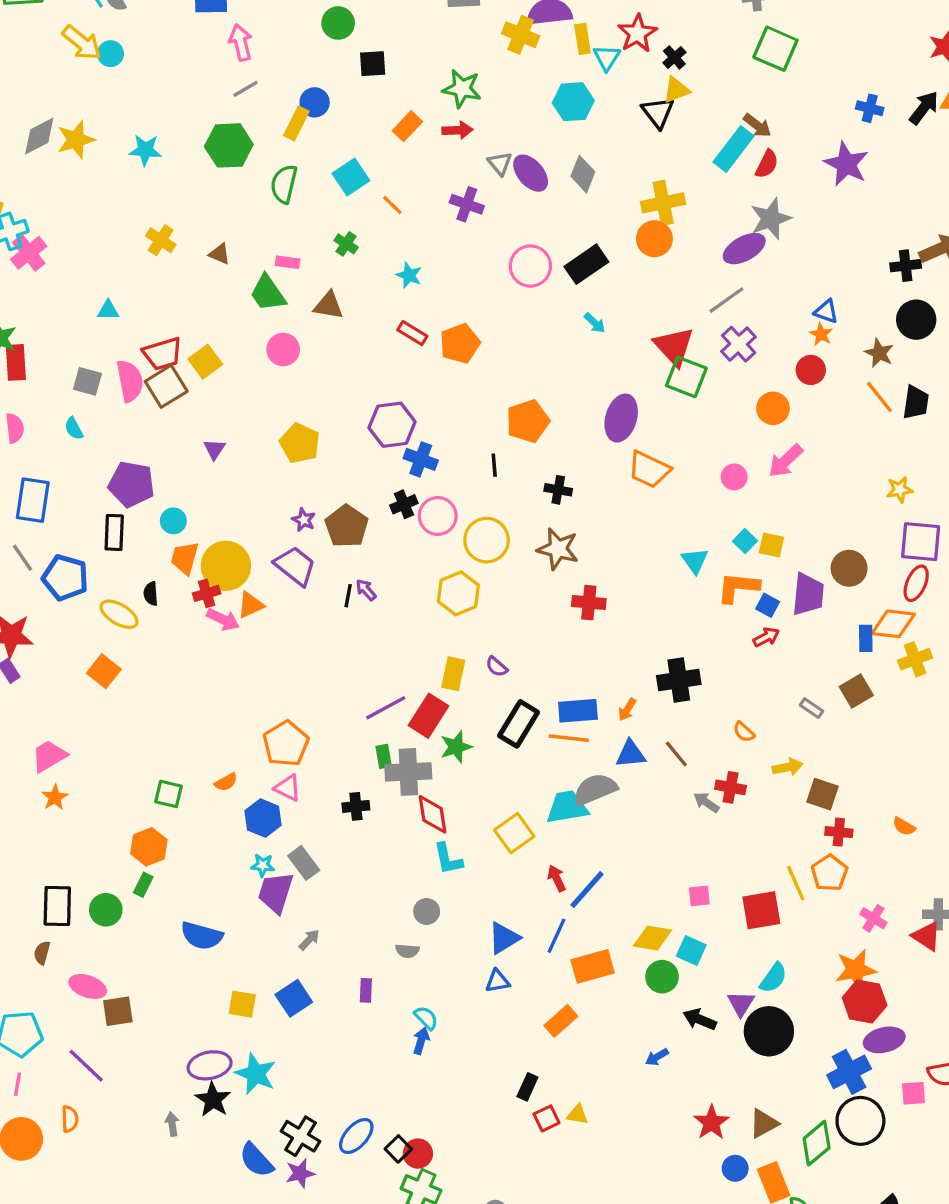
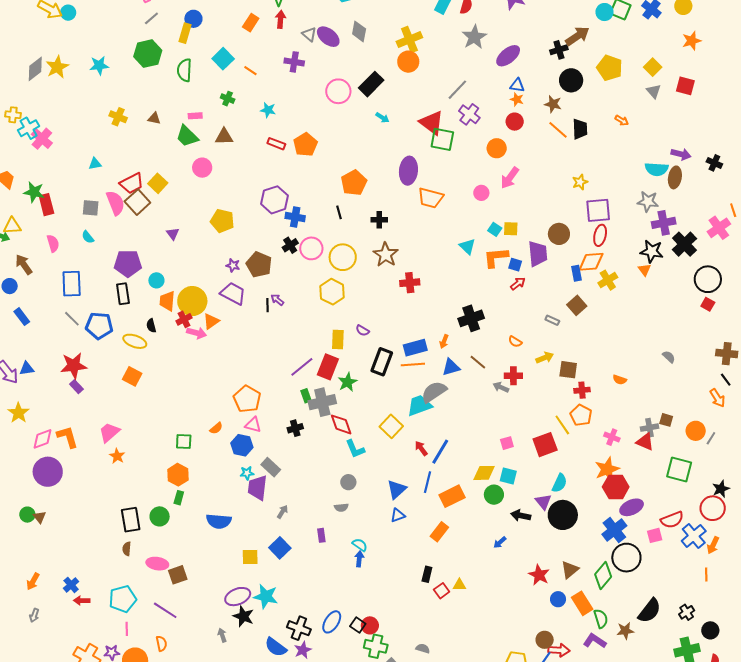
red arrow: (457, 130) -> (281, 19), turned -72
purple ellipse: (744, 249) -> (508, 56), moved
brown star: (558, 549) -> (386, 255), turned 30

